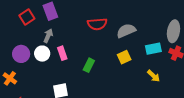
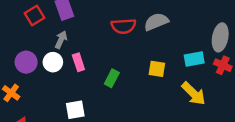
gray semicircle: (126, 31) -> (156, 22), moved
yellow square: (124, 57) -> (157, 69), turned 32
yellow arrow: (153, 76) -> (194, 93), size x1.5

